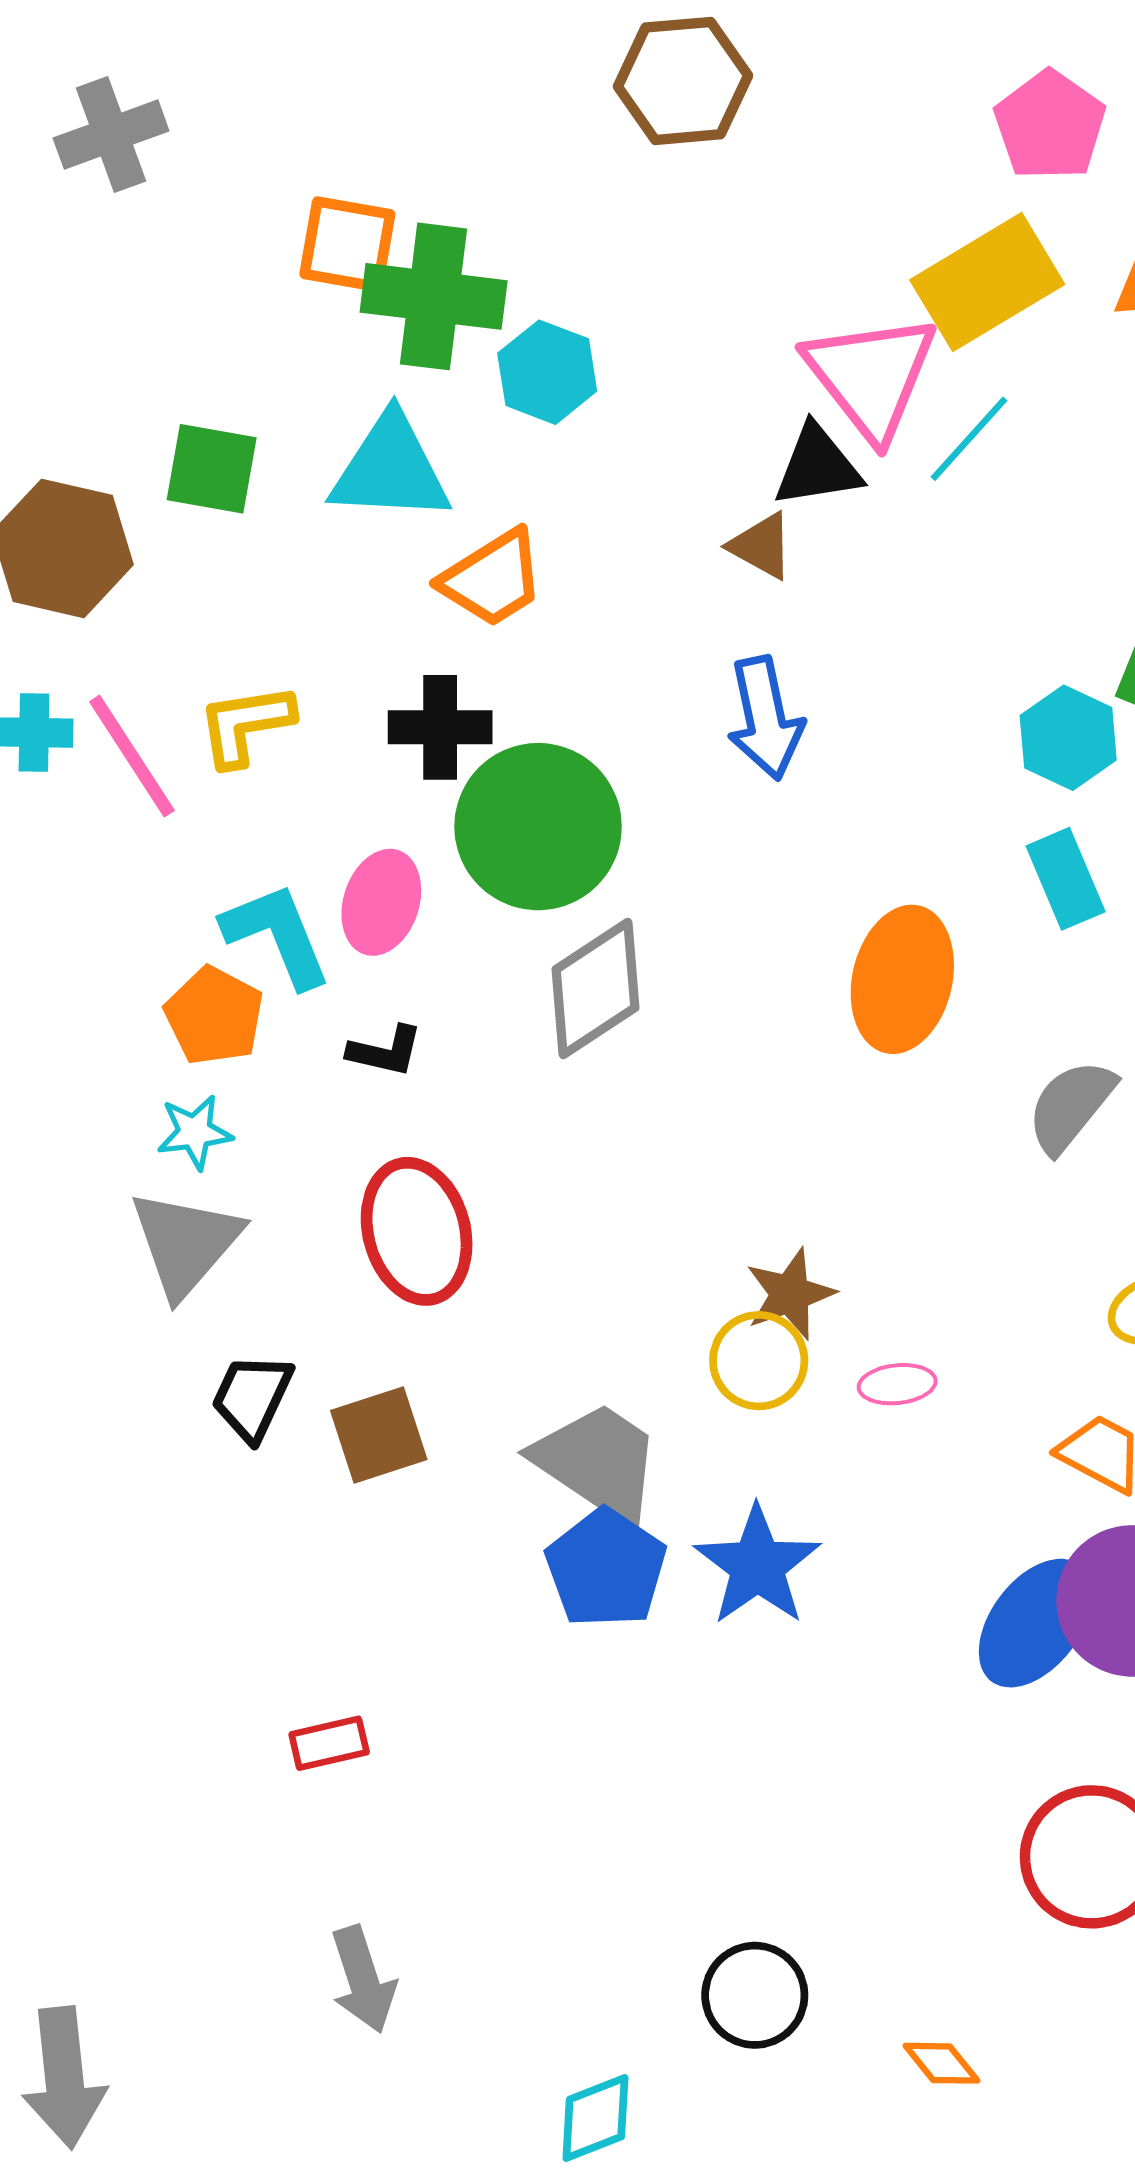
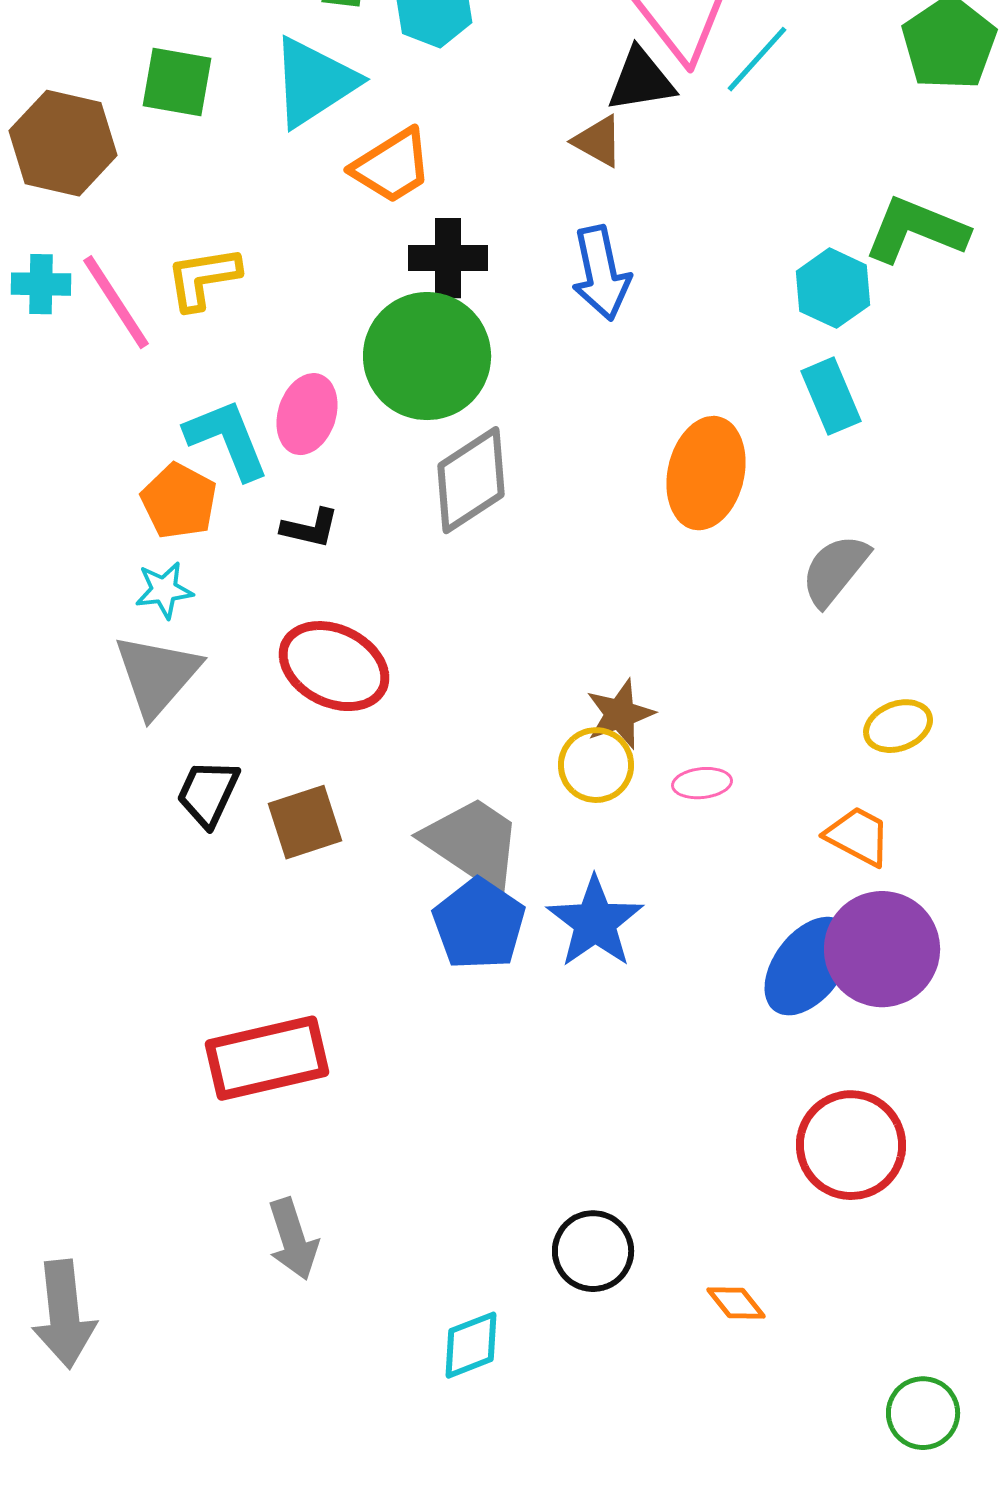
cyan triangle: (390, 469) -> (314, 82), turned -36
black cross: (440, 727) -> (448, 258), moved
red ellipse: (417, 1231) -> (334, 666), turned -49
red rectangle: (329, 1743) -> (267, 1058), size x2.0

